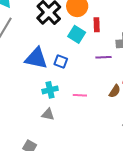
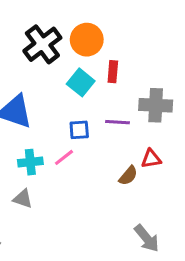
blue square: (61, 61) -> (79, 130), moved, turned -32
pink line: (80, 95) -> (64, 157), moved, turned -48

